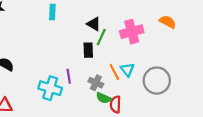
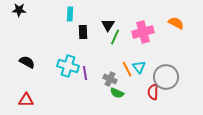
black triangle: (94, 24) -> (108, 25), turned 32
black rectangle: (88, 50) -> (83, 32), moved
cyan cross: (50, 88) -> (68, 66), moved
red semicircle: (115, 104) -> (153, 92), moved

